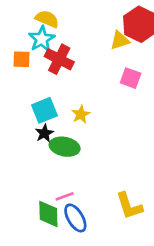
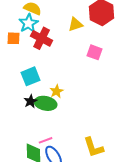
yellow triangle: (120, 40) -> (76, 24), moved
yellow star: (81, 114) -> (57, 91), moved
black star: (44, 133) -> (31, 101), moved

